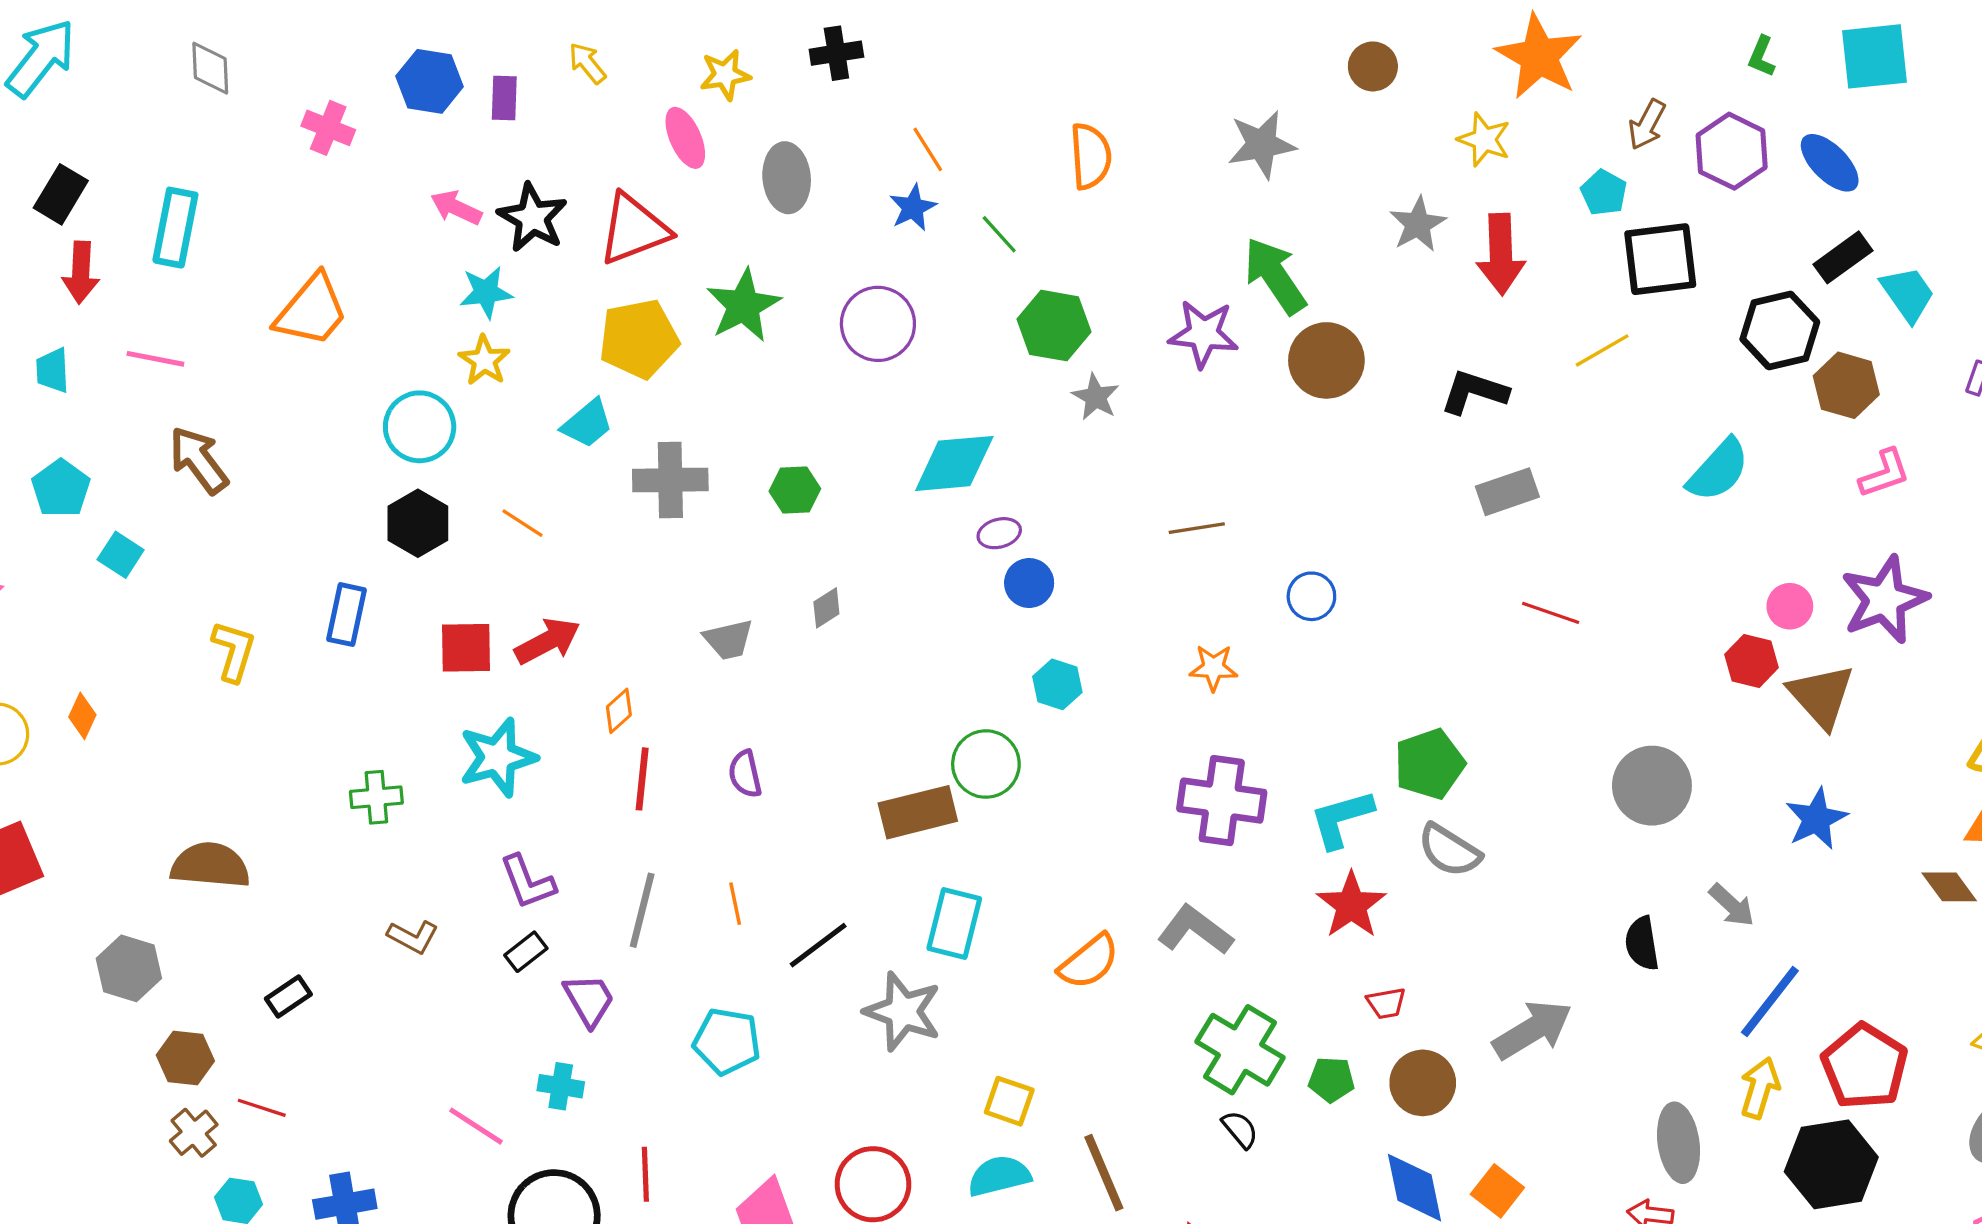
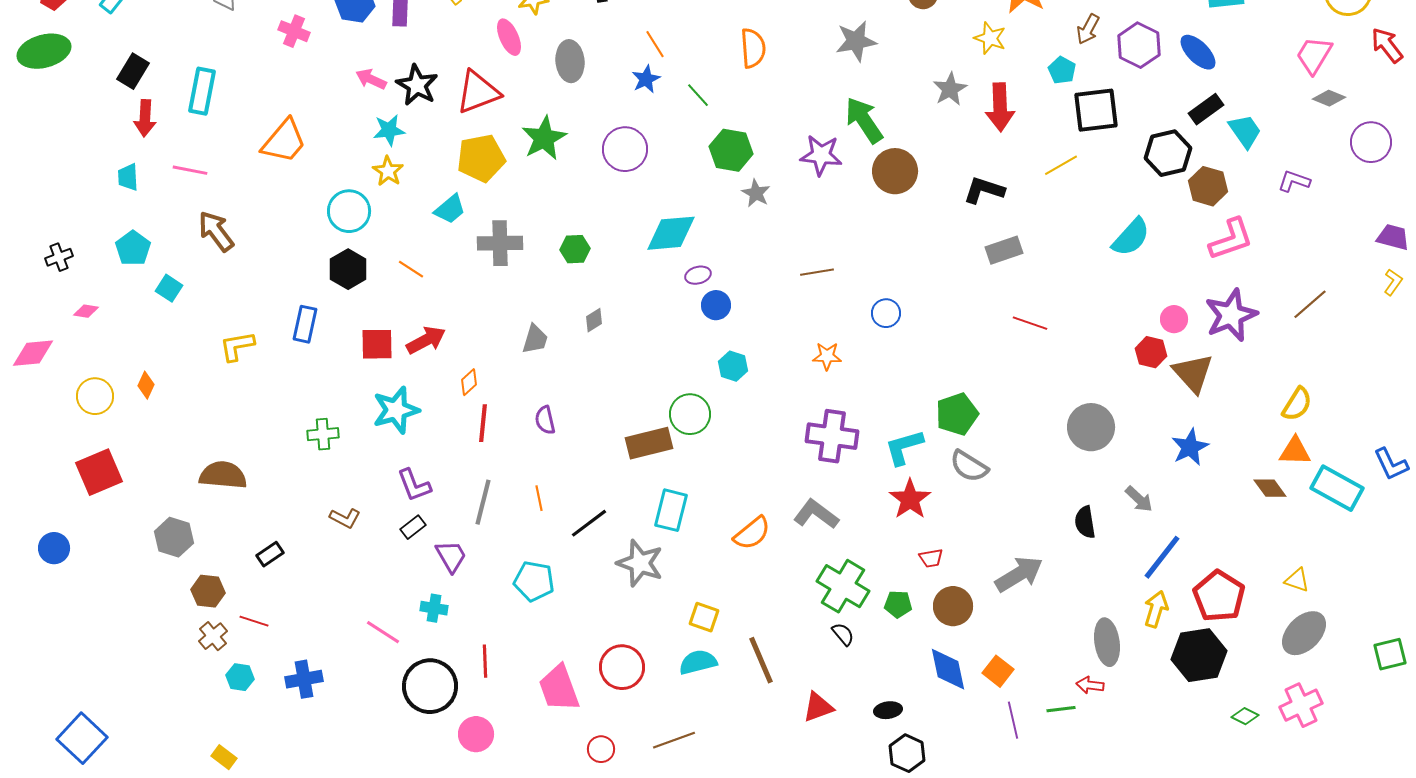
pink L-shape: (1884, 473) -> (1231, 239), size x1.4
gray trapezoid: (728, 639) -> (535, 339), turned -60
yellow L-shape: (234, 651) -> (237, 346), turned -117

